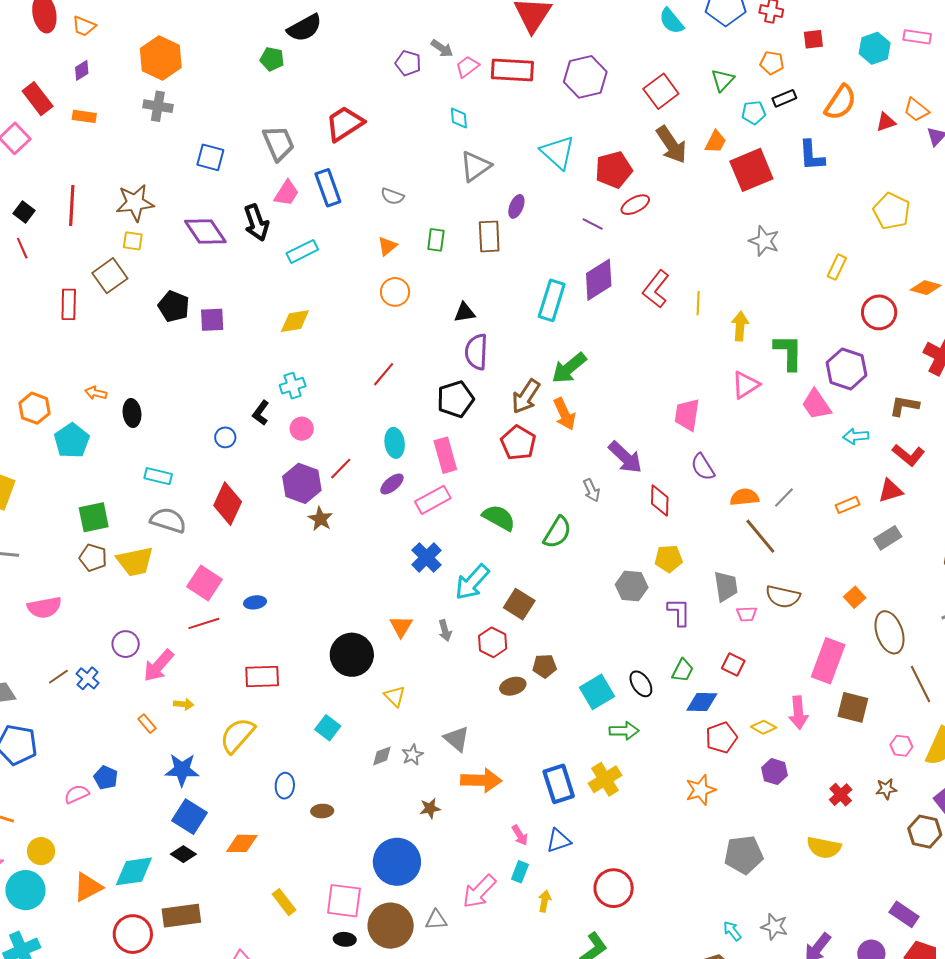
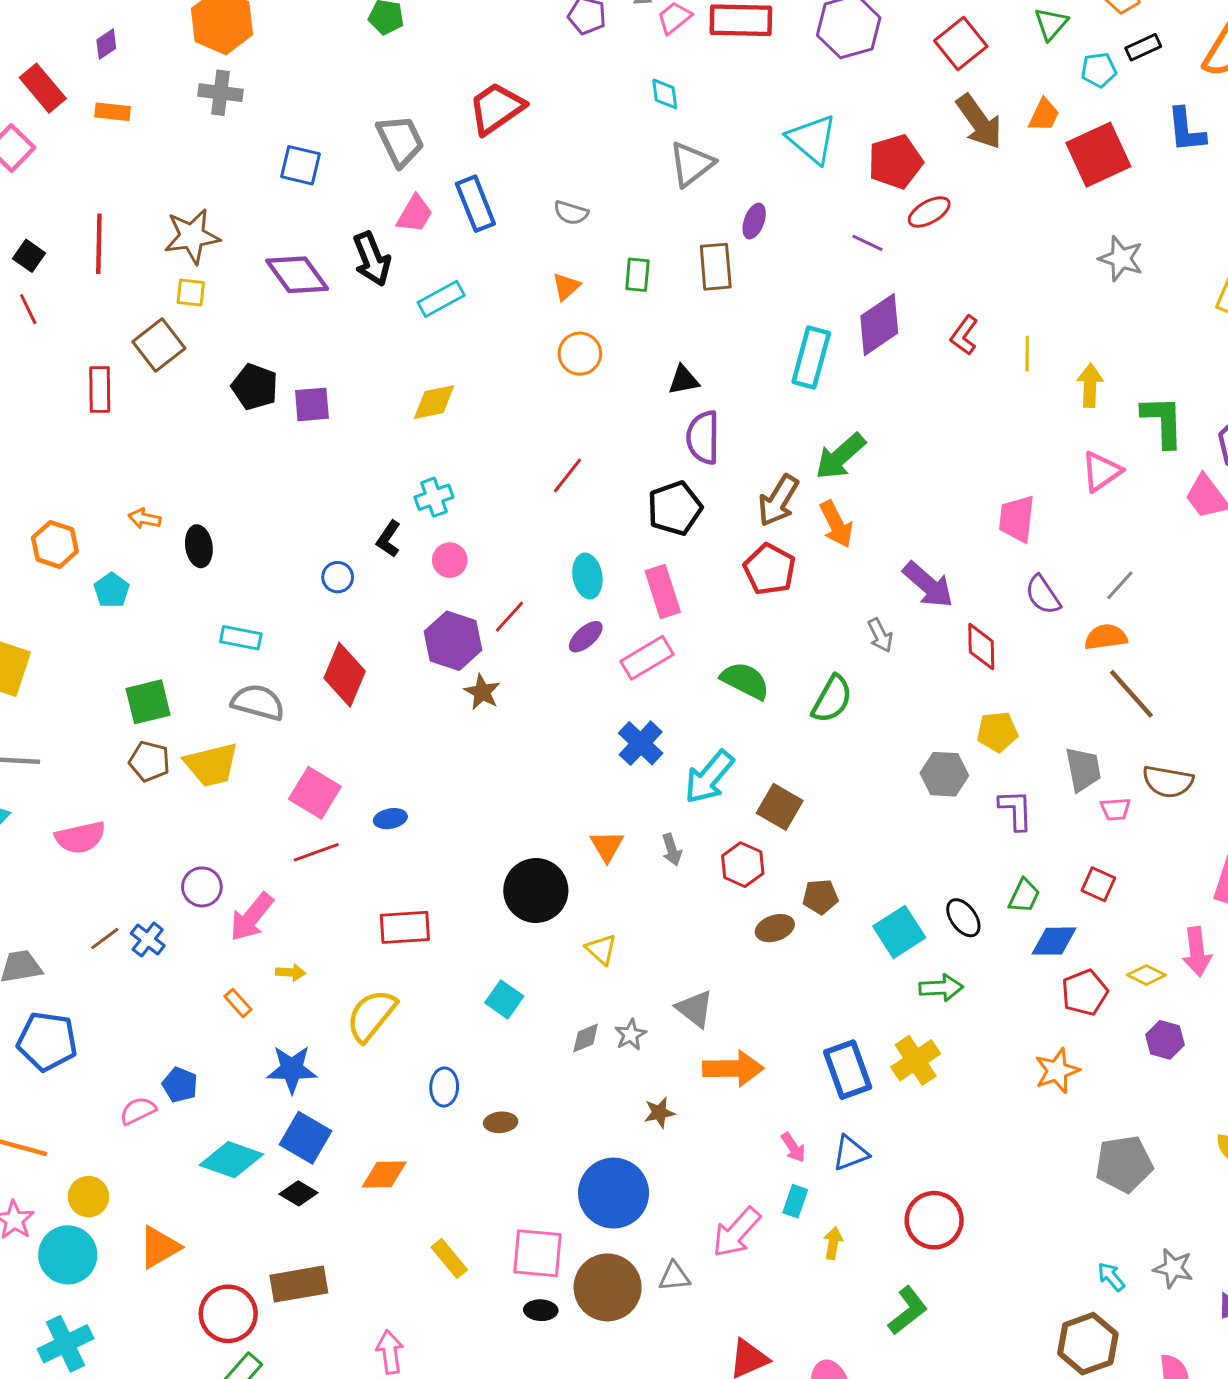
red L-shape: (656, 289) -> (964, 335), size x0.7
cyan pentagon: (72, 441) -> (112, 590), size x0.7
gray line: (784, 498) -> (1120, 585), moved
cyan diamond: (134, 871) -> (231, 1160), moved, turned 30

